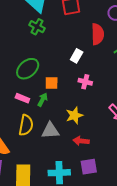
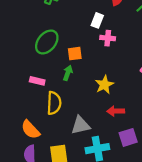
pink cross: (85, 82) -> (108, 38), moved
pink rectangle: (22, 98) -> (37, 81), moved
gray triangle: (50, 130) -> (81, 125), moved

